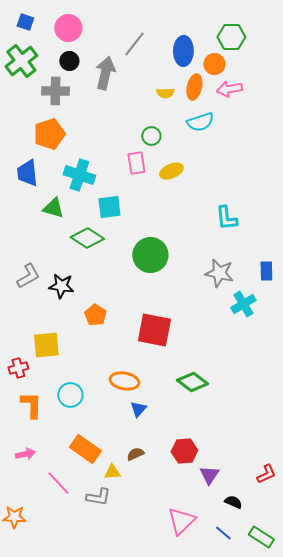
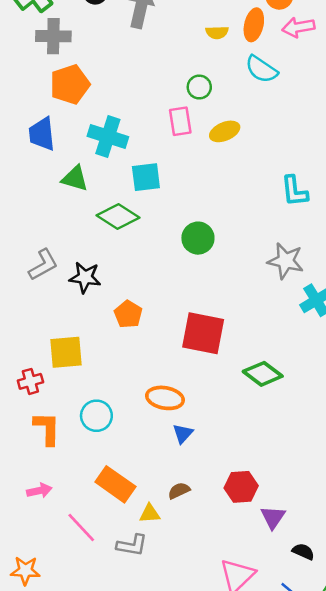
gray cross: (55, 91) -> (53, 36), moved
cyan semicircle: (200, 122) -> (261, 69), turned 52
green circle: (150, 255) -> (198, 238), size x0.7
green diamond: (192, 382) -> (263, 374), moved

